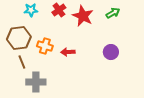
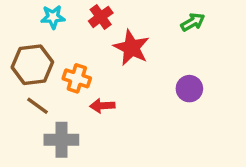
red star: (83, 16) -> (131, 48), moved
red arrow: (68, 52) -> (102, 106), moved
brown line: (22, 62) -> (38, 106), turned -32

